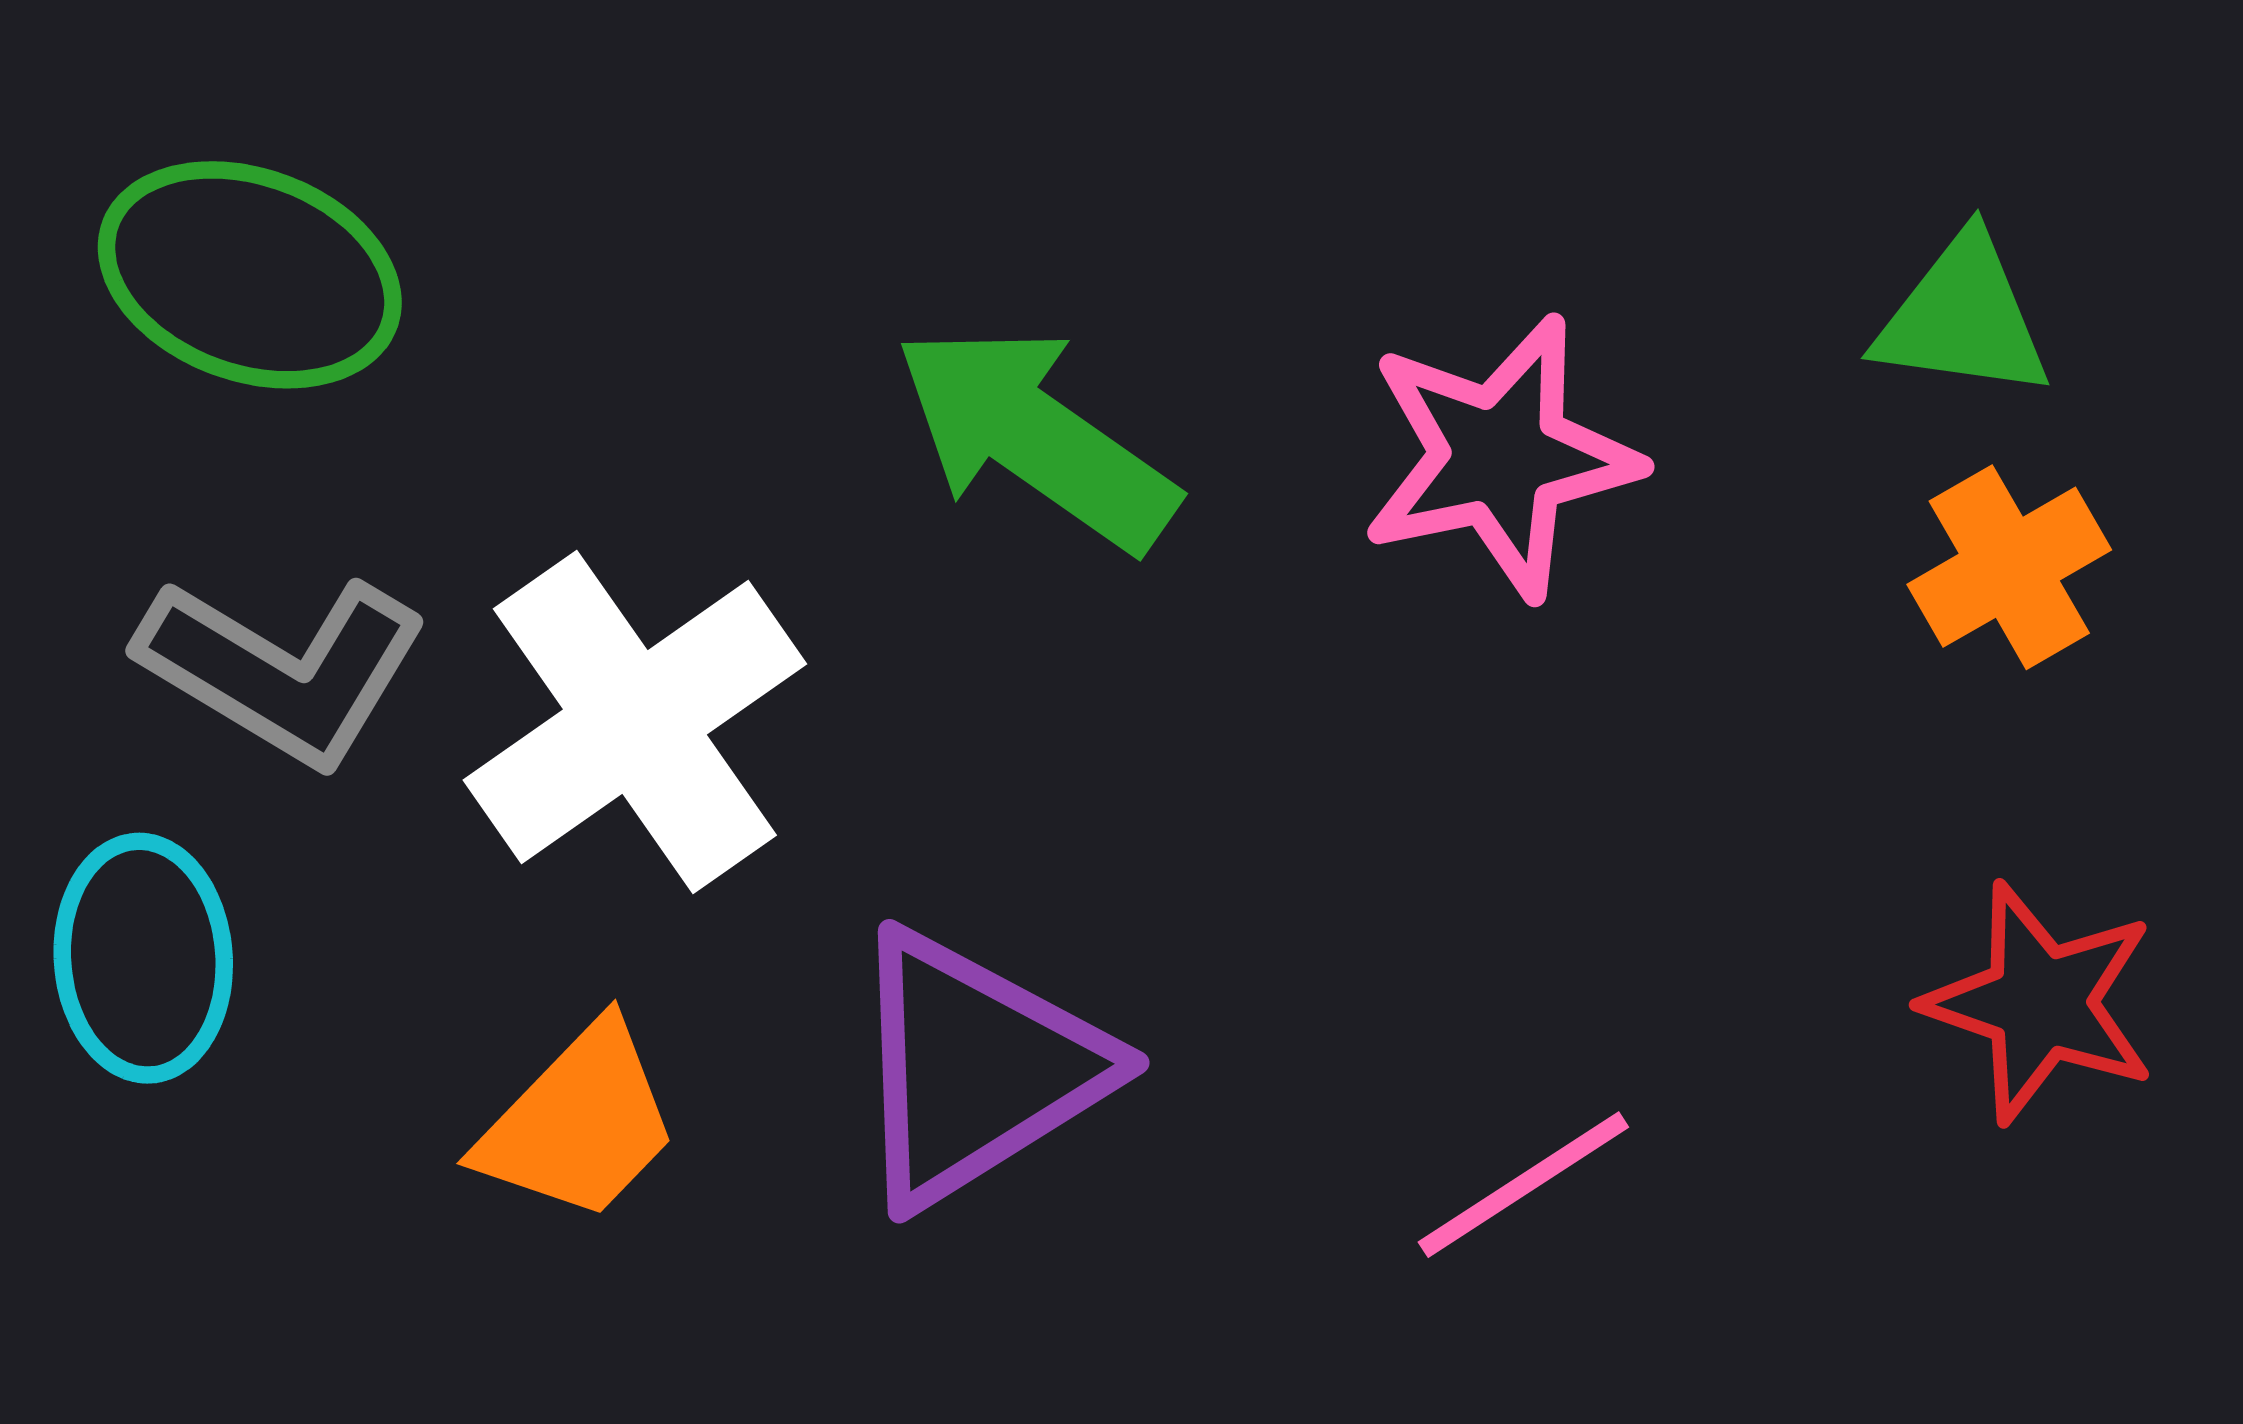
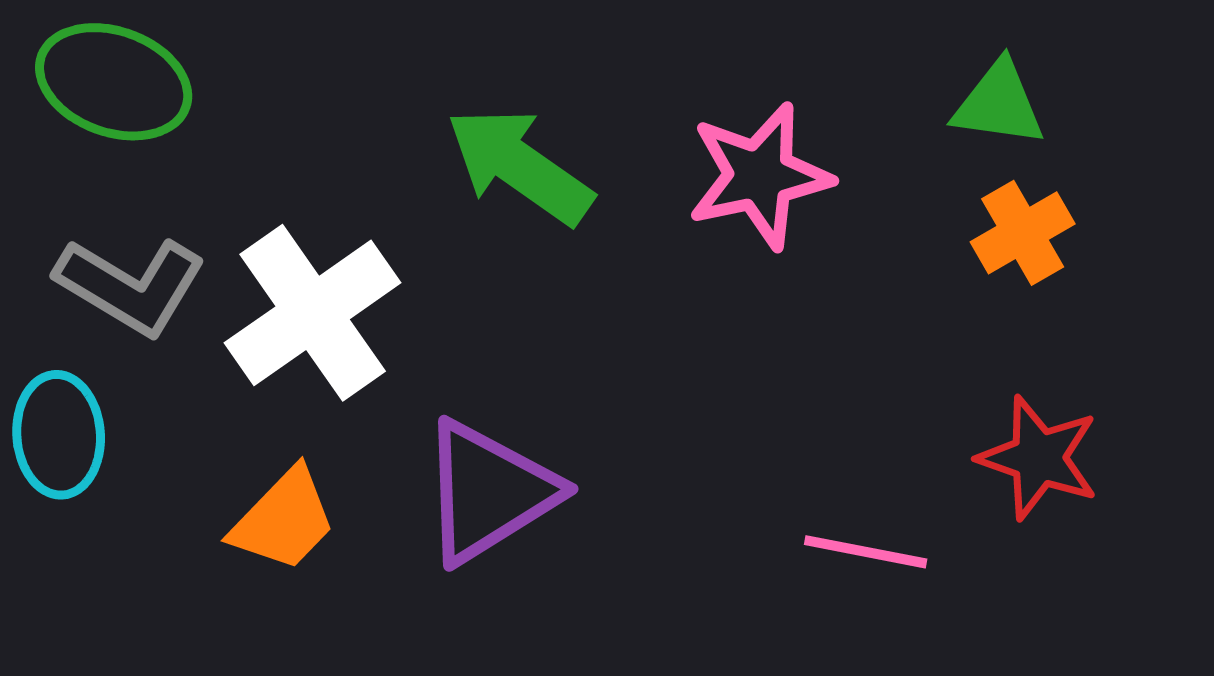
pink line: (1523, 1185) -> (866, 552), moved, turned 44

